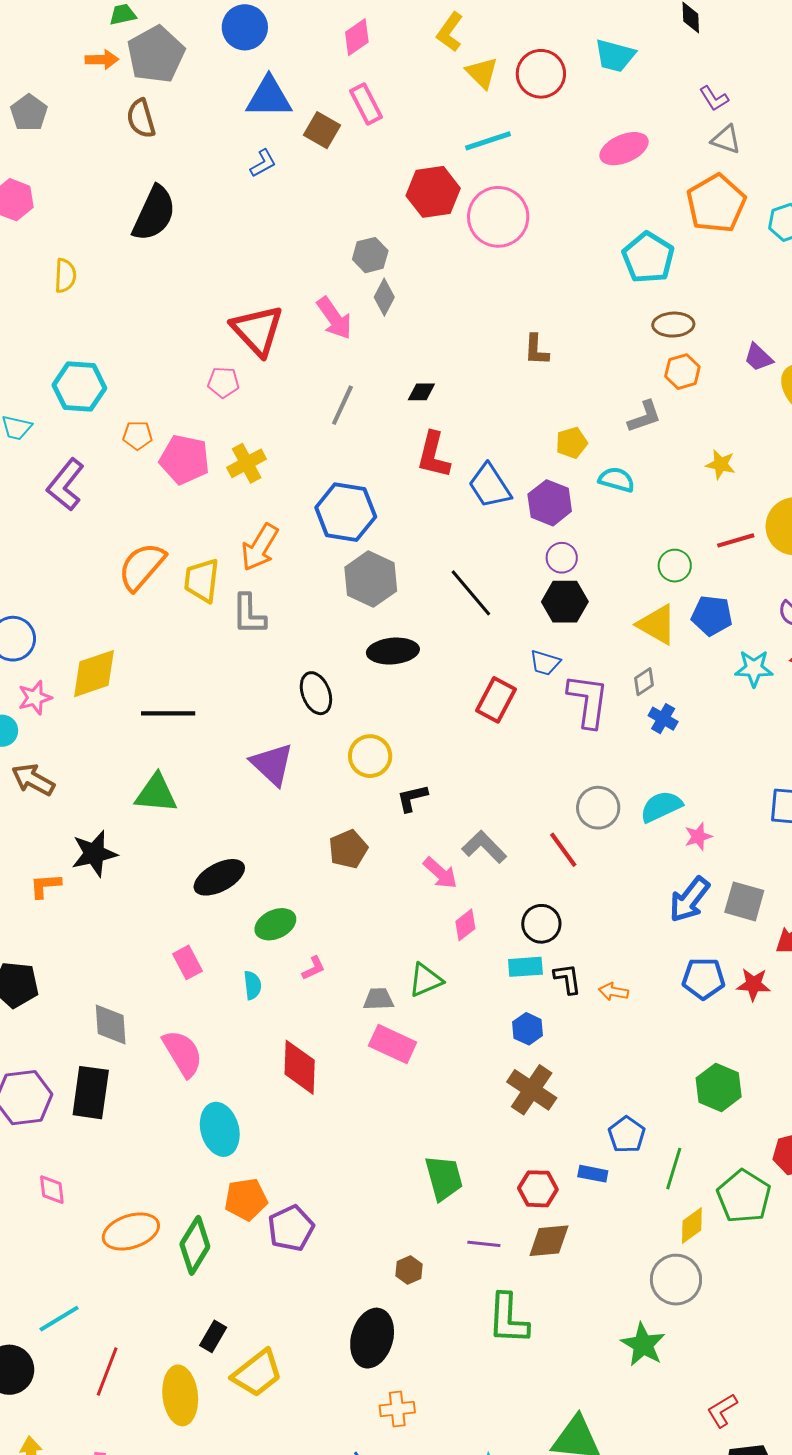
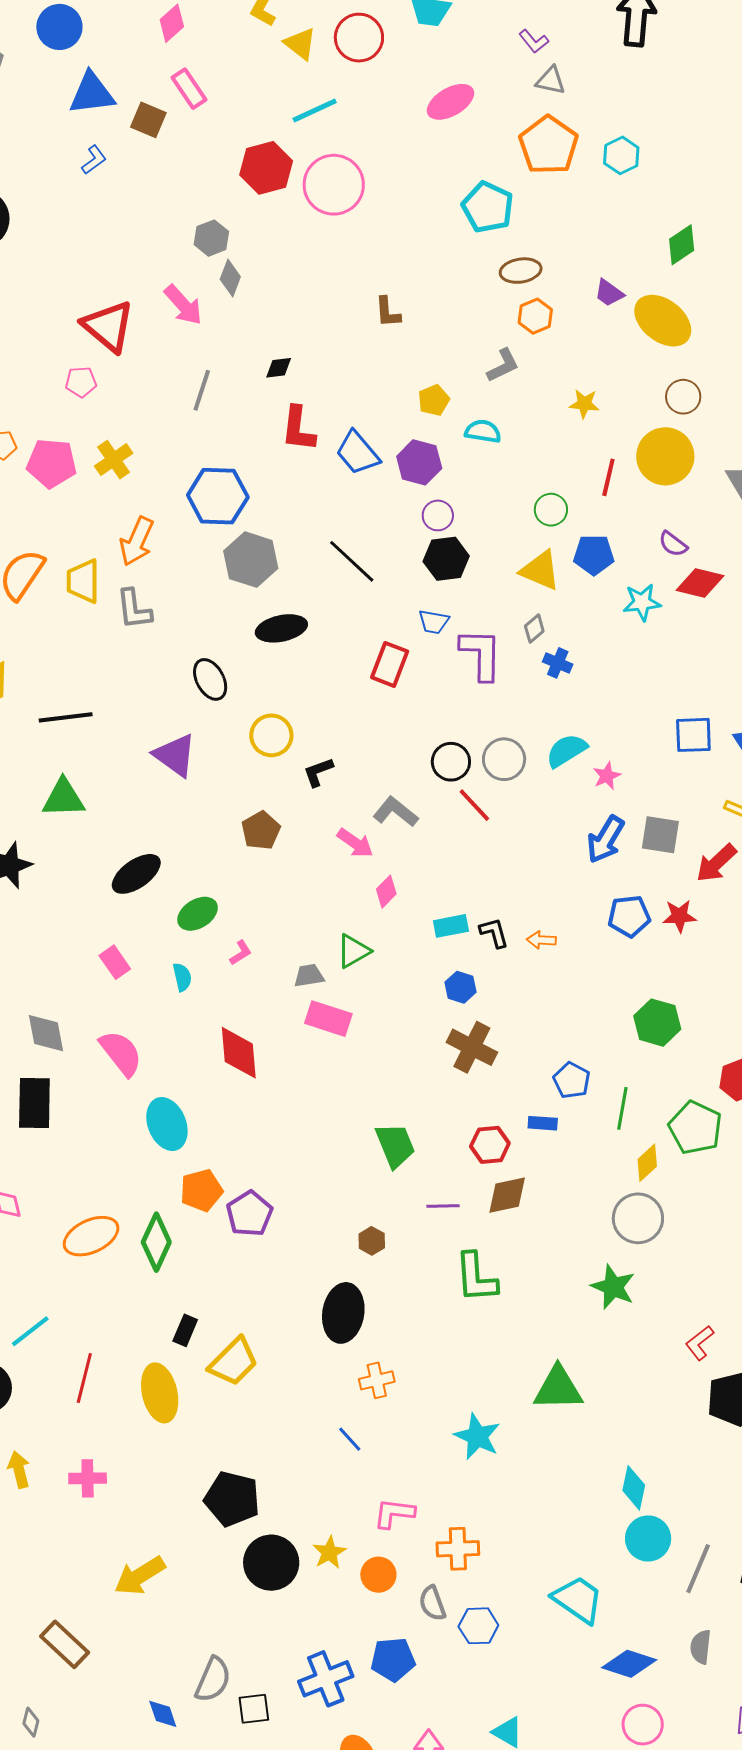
red line: (736, 540) -> (608, 477), turned -54
black circle: (541, 924) -> (451, 762), moved

